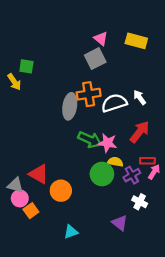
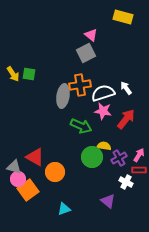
yellow rectangle: (136, 41) -> (123, 17), moved
green square: (26, 66) -> (29, 74), moved
pink star: (107, 143) -> (103, 111), moved
red rectangle: (147, 161) -> (139, 170), moved
orange square: (31, 211) -> (28, 190), size x1.5

